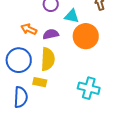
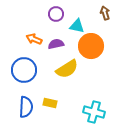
yellow semicircle: (48, 59) -> (67, 69), moved, turned 55
yellow rectangle: (40, 82) -> (50, 103), moved
cyan cross: (89, 88) -> (94, 112), moved

